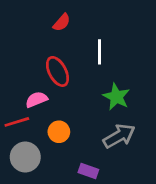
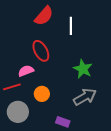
red semicircle: (62, 22) -> (44, 16), size x1.5
white line: (100, 52) -> (71, 26), moved

